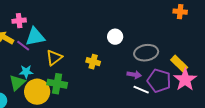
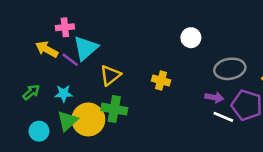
cyan triangle: (35, 37) -> (86, 48), turned -30
white circle: (115, 37) -> (191, 38), moved
cyan star: (26, 72) -> (64, 93), moved
green triangle: (17, 83) -> (68, 121), moved

